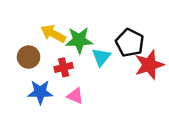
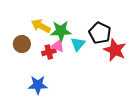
red star: (149, 65) -> (115, 50), turned -30
blue star: (40, 92) -> (38, 85), moved
pink triangle: (75, 96) -> (58, 46), moved

